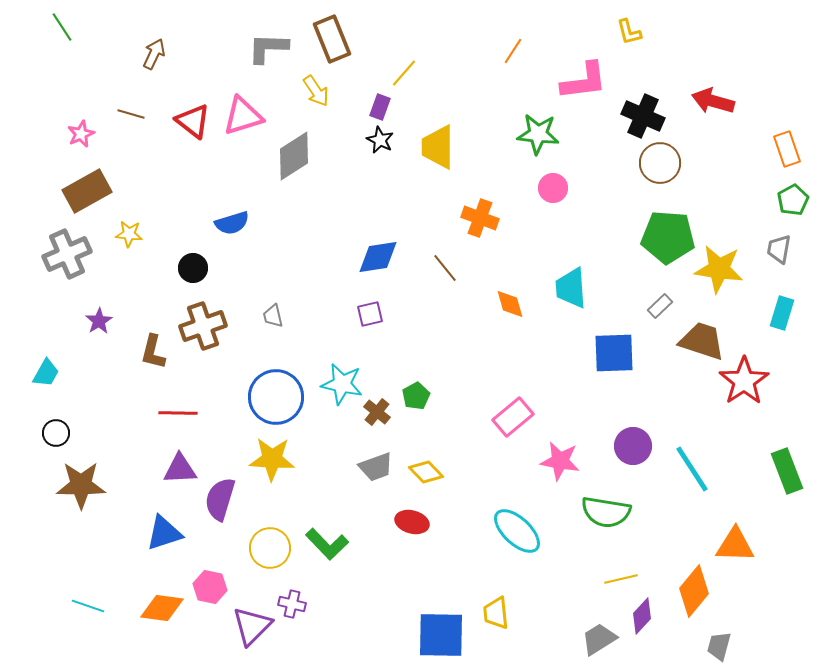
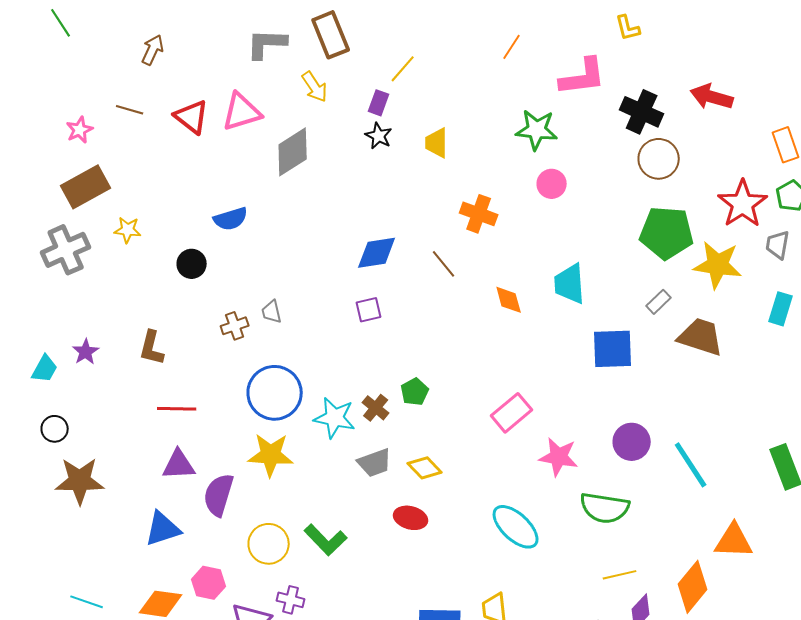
yellow trapezoid: (438, 147) -> (437, 143), size x0.7
purple star: (99, 321) -> (86, 352), moved
brown cross: (203, 326) -> (235, 326), moved, size x0.6
red star: (744, 381) -> (743, 204), moved
cyan star: (342, 384) -> (335, 418), moved

